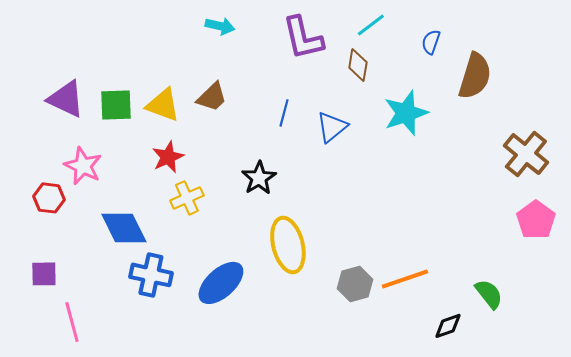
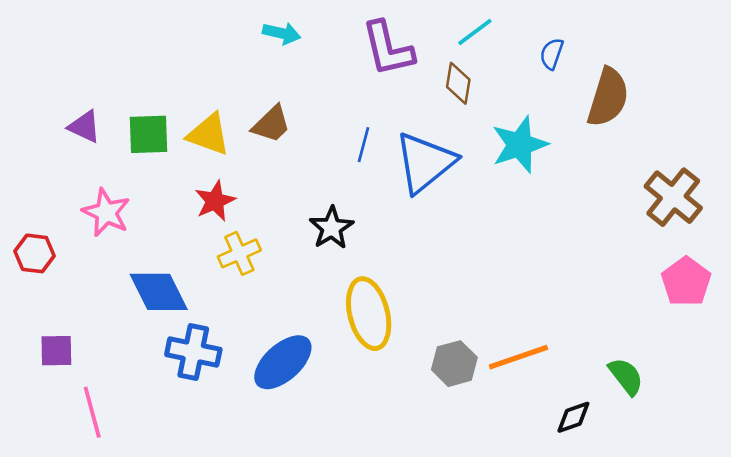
purple triangle: (66, 99) -> (84, 127), size x0.7
blue triangle: (332, 127) -> (425, 163), size x1.6
red hexagon: (49, 198) -> (35, 253), moved

